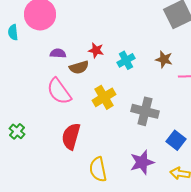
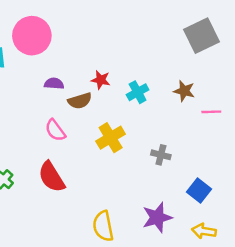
pink semicircle: (59, 91) -> (55, 130), size x0.7
gray cross: (145, 111) -> (161, 155), size x0.6
red semicircle: (71, 136) -> (52, 177), moved, turned -48

